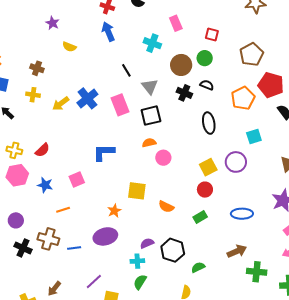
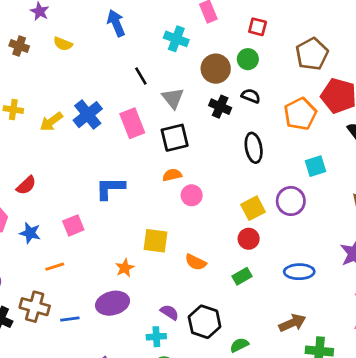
brown cross: (37, 68) -> (19, 46), moved
purple semicircle: (147, 243) -> (169, 312), turned 56

